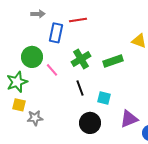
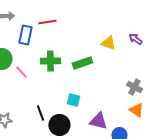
green cross: (81, 59) -> (50, 61), turned 30
black line: (80, 88) -> (40, 113), moved
purple triangle: (129, 119) -> (98, 121), turned 36

